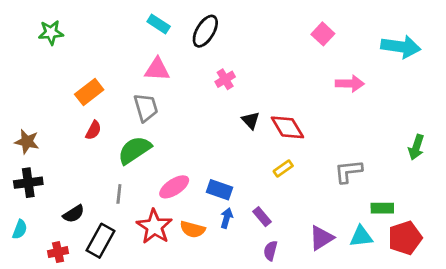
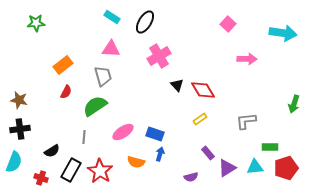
pink cross: (225, 79) -> (159, 56), size x1.6
purple rectangle: (262, 217) -> (208, 153), moved
red star: (154, 227) -> (100, 171), moved
cyan semicircle: (20, 229) -> (14, 162), size x1.5
purple semicircle: (270, 251) -> (191, 177), turned -120
red cross: (58, 252) -> (41, 178), turned 32

